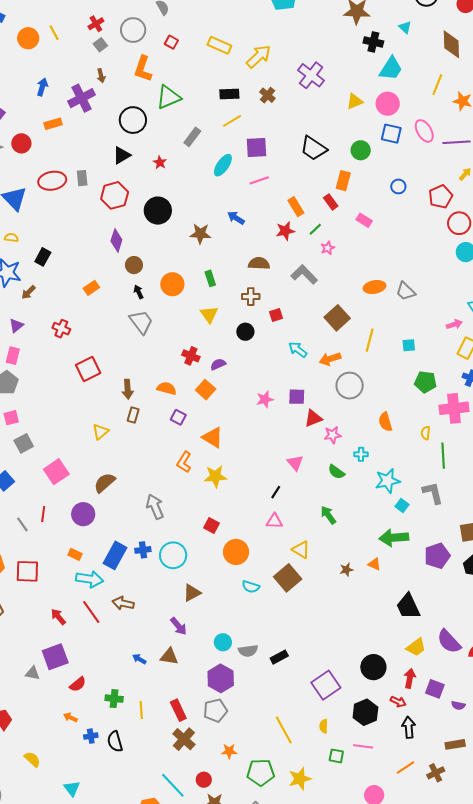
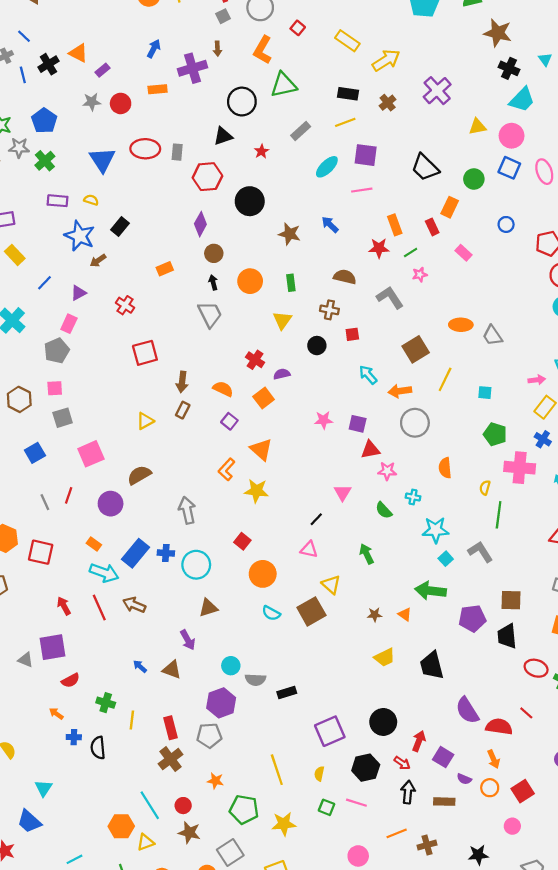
gray L-shape: (433, 493) -> (480, 552), turned -30
yellow trapezoid: (416, 647) -> (385, 657), moved
brown rectangle: (455, 744) -> (444, 802), moved

